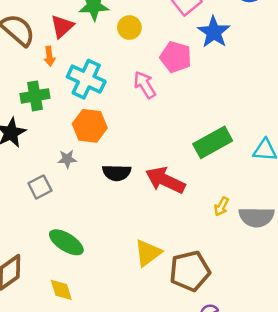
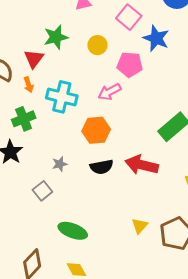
yellow circle: (129, 28) -> (97, 45), moved
pink arrow: (145, 85) -> (110, 92), turned -75
orange hexagon: (90, 126) -> (96, 130), moved
yellow triangle: (148, 253) -> (140, 226), size x0.7

